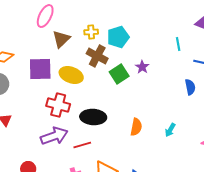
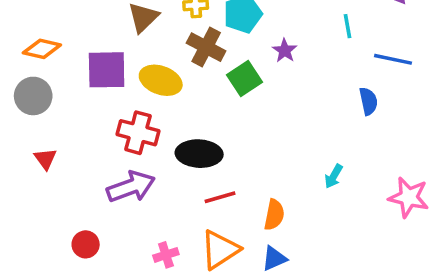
purple star: (142, 67) -> (285, 51), moved
orange semicircle: (136, 127) -> (274, 215), moved
red line: (82, 145) -> (220, 197), moved

